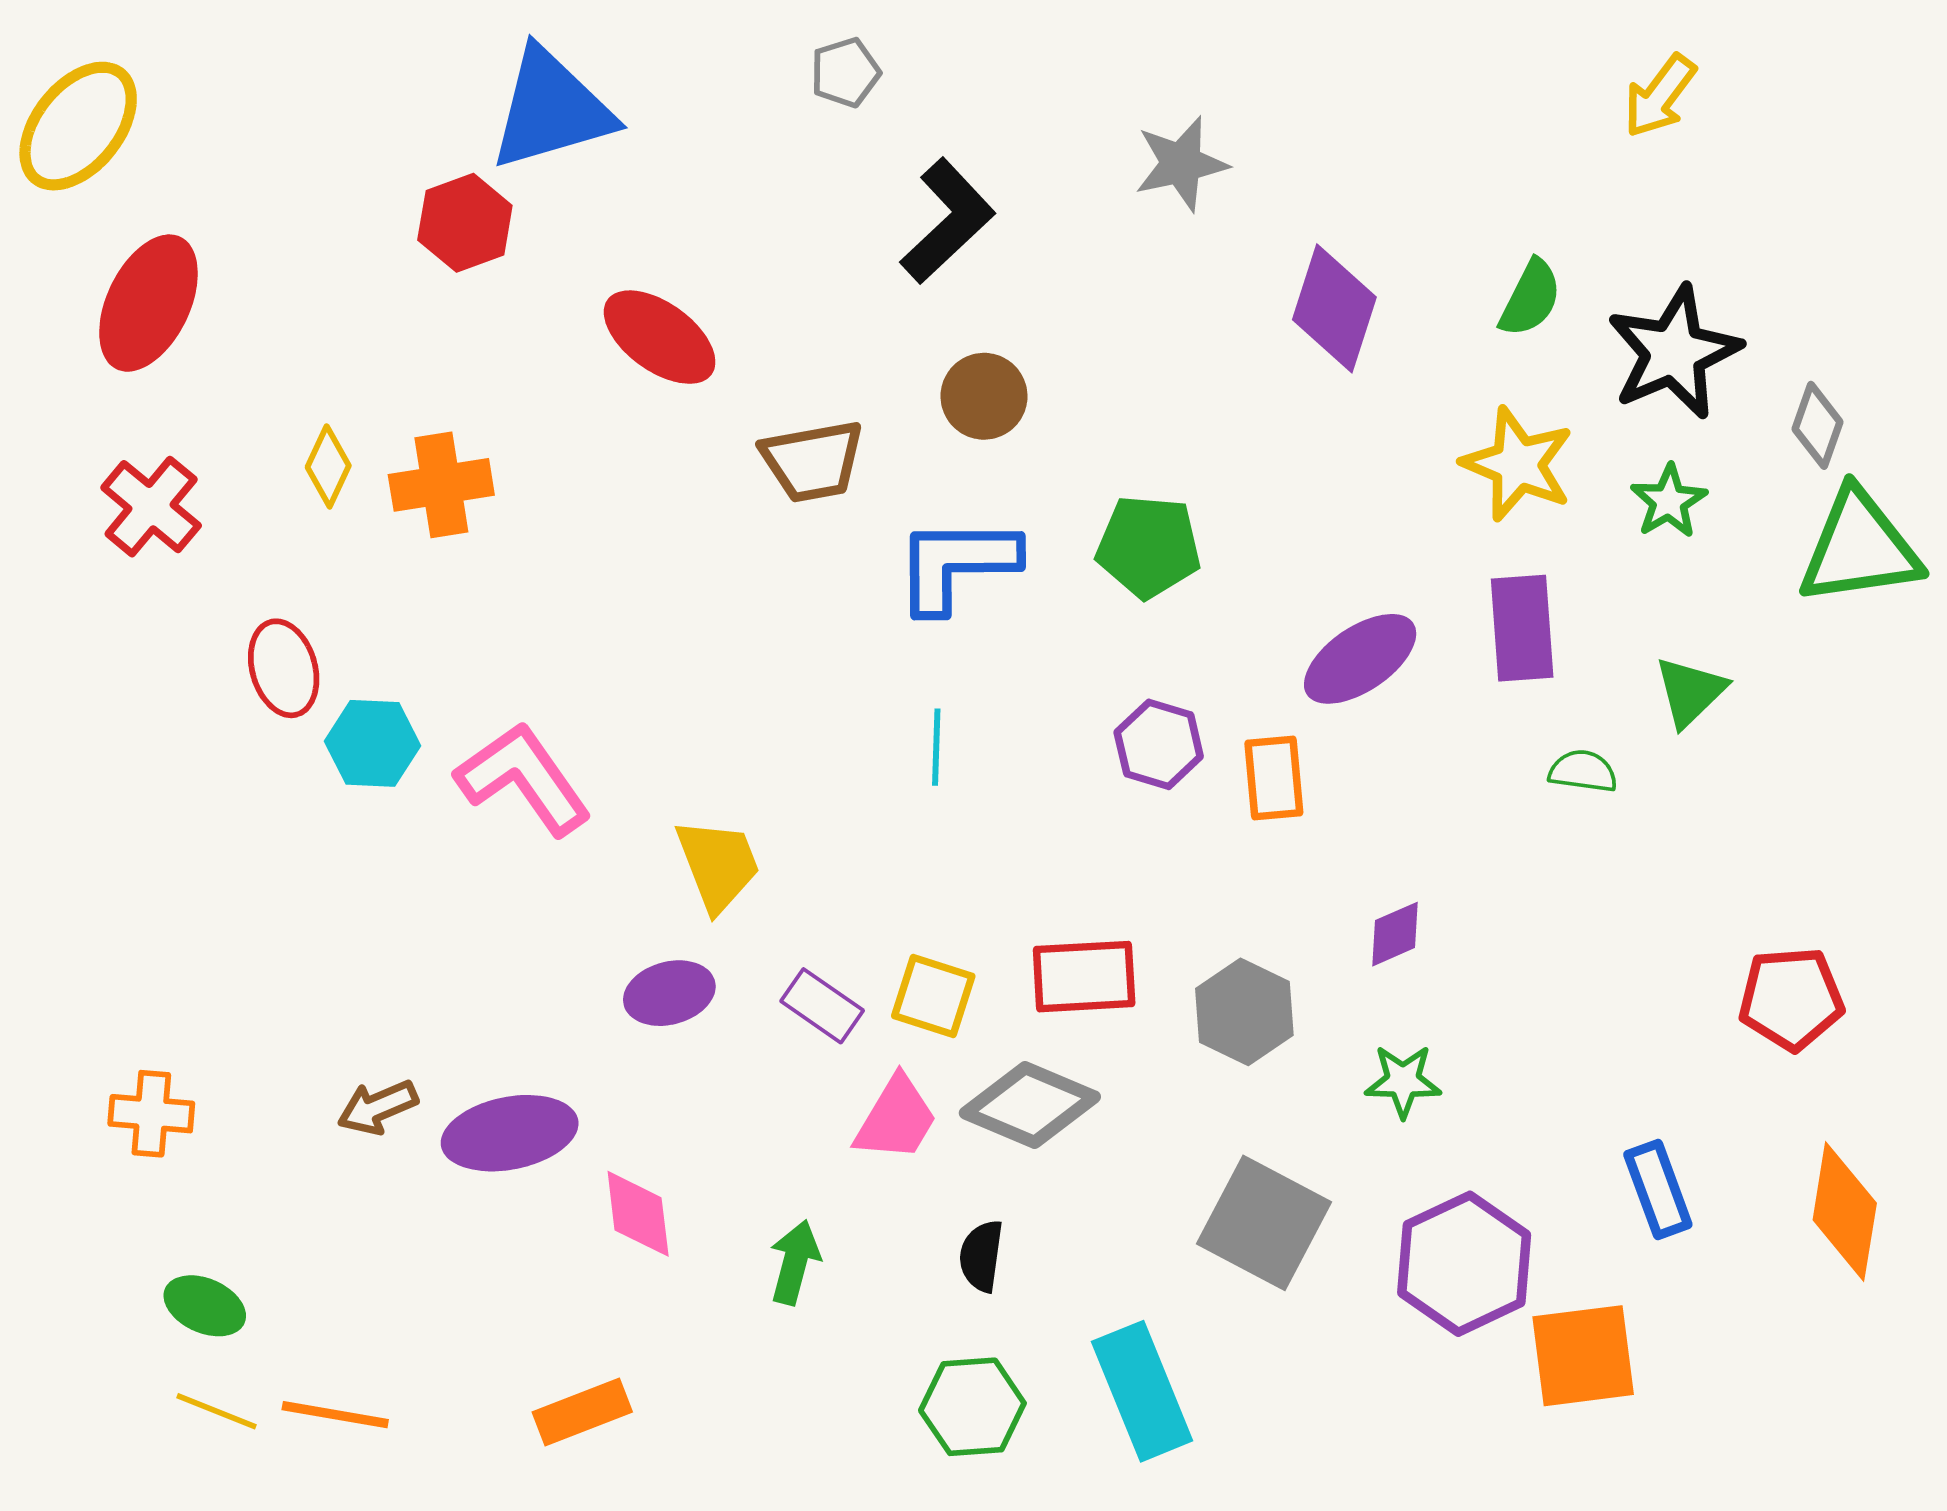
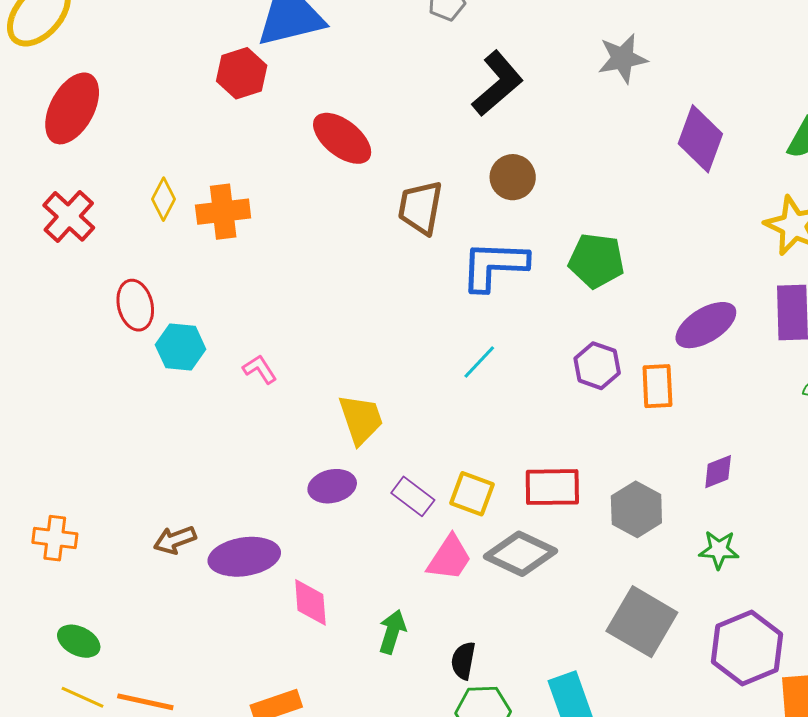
brown trapezoid: (813, 461) -> (420, 208), turned 108
cyan line: (936, 747) -> (479, 362), turned 39
pink L-shape: (523, 779) -> (260, 369), size x0.5
black semicircle: (981, 1256) -> (463, 661), moved

